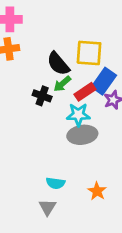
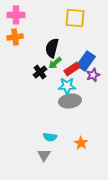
yellow square: (89, 53) -> (75, 18), moved
black semicircle: (58, 64) -> (52, 48), turned 54
black cross: (42, 96) -> (40, 72), turned 32

